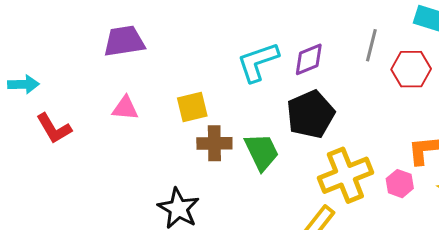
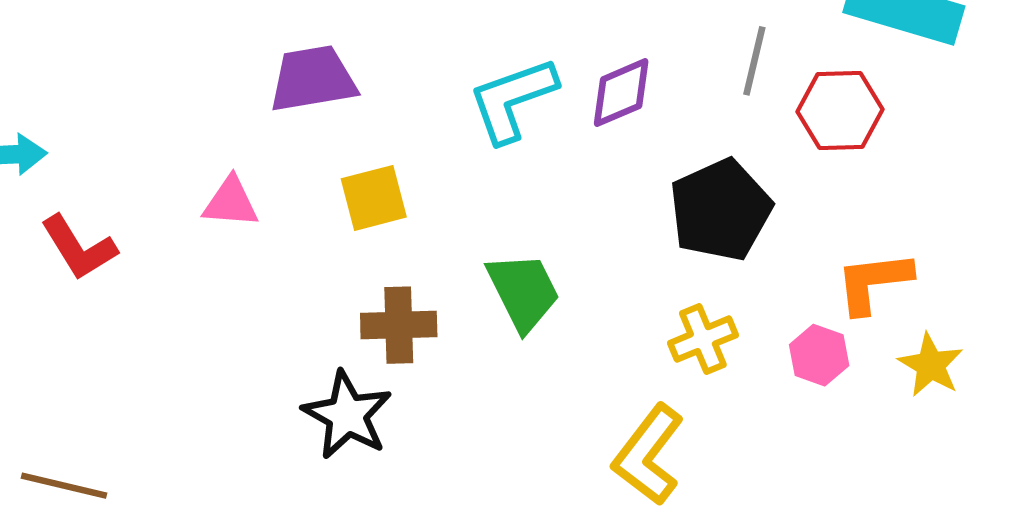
purple trapezoid: (124, 41) -> (313, 79), moved
black pentagon: (311, 114) -> (721, 210), moved
brown cross: (214, 143) -> (399, 325), moved
yellow cross: (345, 175) -> (703, 339), size x0.6

